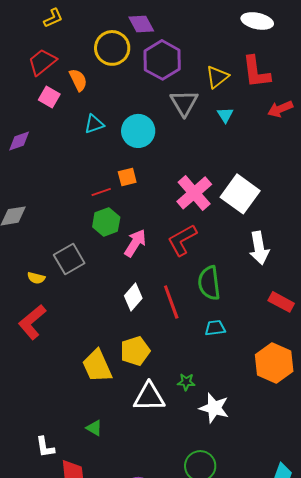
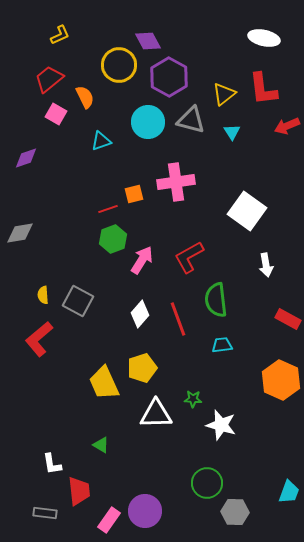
gray triangle: (184, 103) -> (191, 120), turned -44
cyan circle: (138, 131) -> (148, 122), moved
pink cross: (194, 193) -> (176, 182), moved, turned 33
white arrow: (259, 248) -> (266, 265), size x0.7
gray square: (69, 259) -> (78, 301), moved, turned -32
yellow semicircle: (36, 278) -> (43, 295), turned 72

